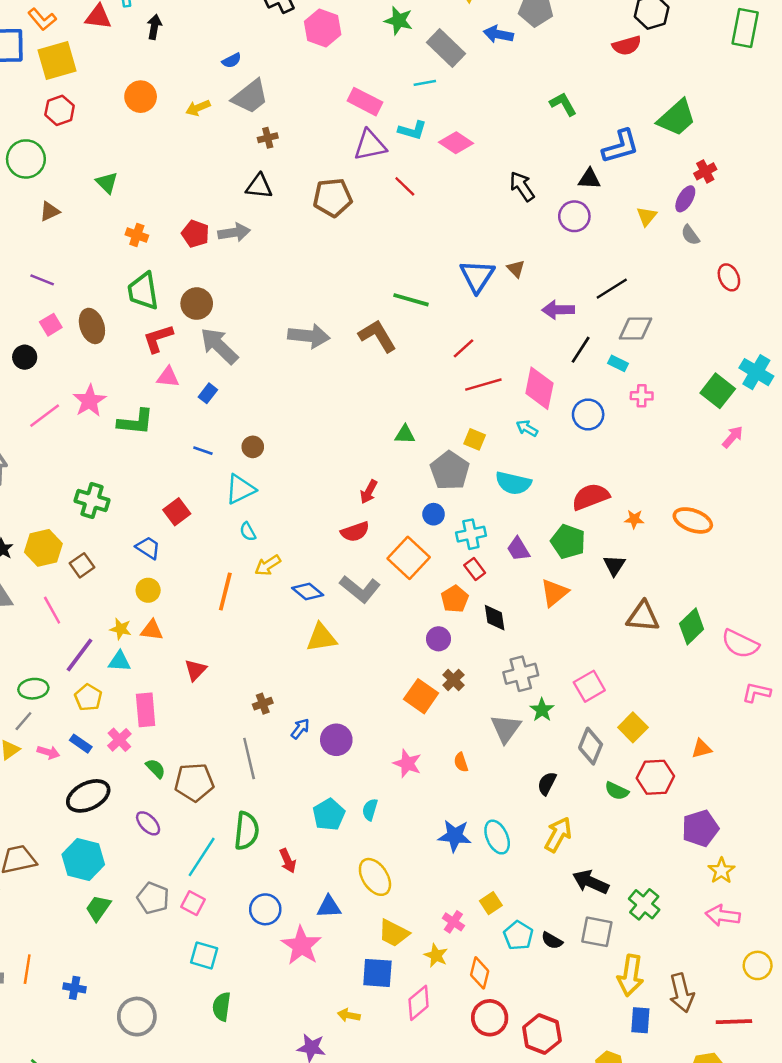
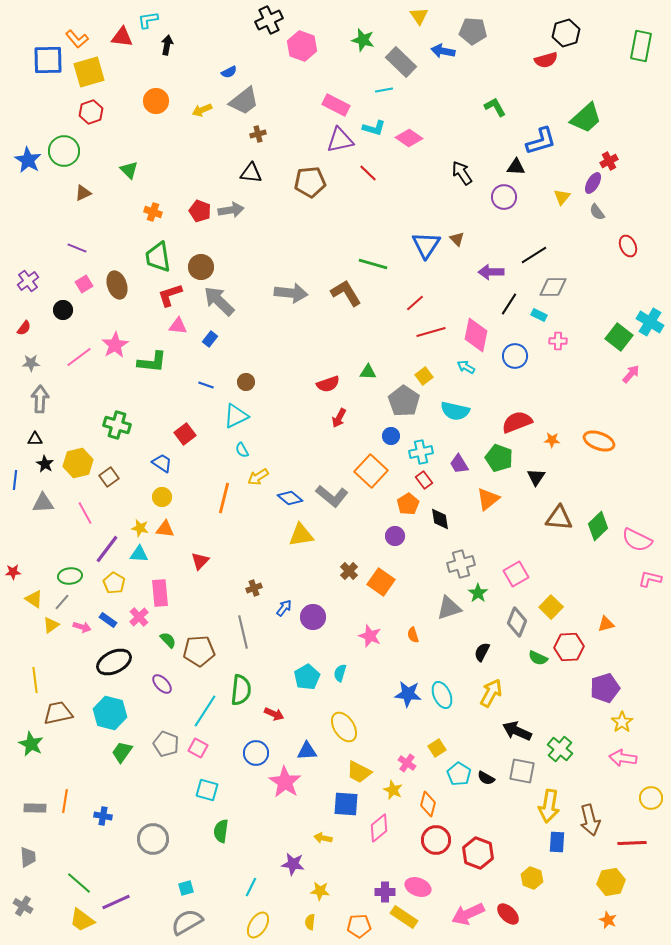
yellow square: (475, 439) -> (424, 376), turned 30
red semicircle: (355, 532) -> (328, 384), moved
brown cross: (453, 680) -> (349, 571), moved
gray triangle: (506, 729) -> (449, 608), turned 36
red arrow: (288, 861) -> (274, 714), turned -42

